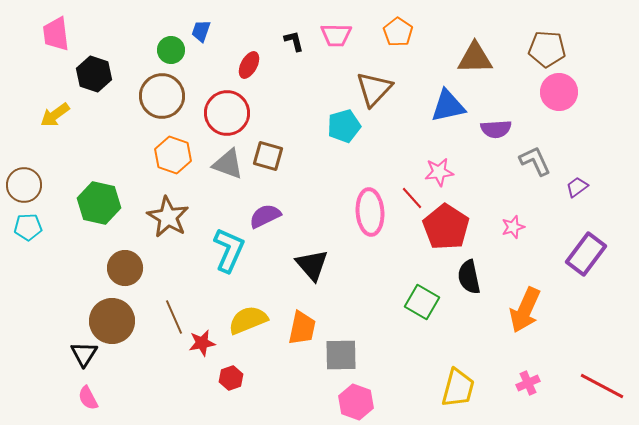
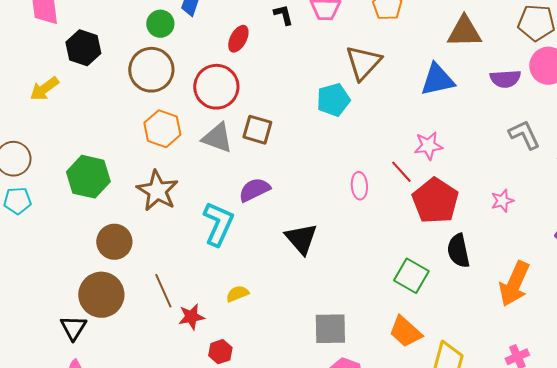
purple semicircle: (496, 129) -> (505, 79), moved
pink ellipse: (370, 212) -> (359, 186), size x0.6
yellow semicircle: (248, 320) -> (237, 294), size x0.6
orange trapezoid: (302, 328) -> (405, 332), moved, turned 120

